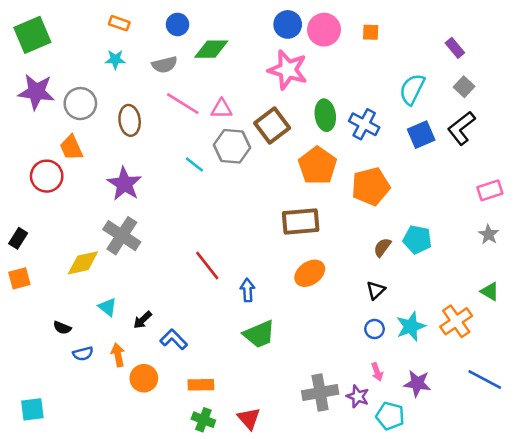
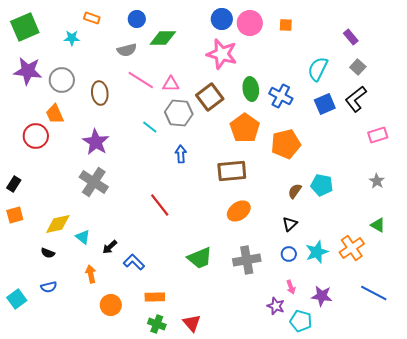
cyan star: (115, 59) -> (72, 38), moved
pink rectangle: (490, 190) -> (378, 135), moved
yellow diamond: (83, 263) -> (58, 224), moved
blue arrow: (248, 290) -> (181, 154), moved
blue semicircle: (83, 354) -> (49, 287), moved
orange circle: (144, 378) -> (111, 305), moved
gray cross: (320, 393) -> (247, 260), moved
cyan square: (32, 409) -> (17, 299), moved, turned -30

